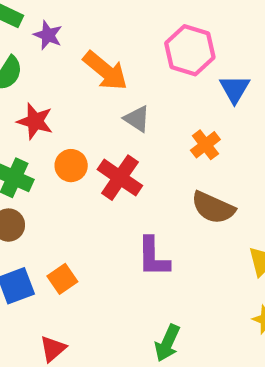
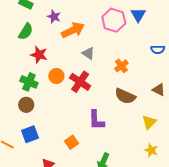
purple star: (48, 35) -> (54, 17), moved
orange arrow: (105, 71) -> (73, 30), turned -65
blue triangle: (235, 89) -> (138, 15), moved
orange square: (62, 279) -> (72, 142), moved

